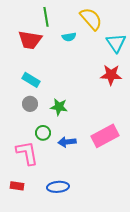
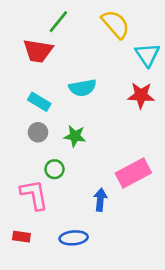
green line: (46, 17) -> (58, 22), turned 48
cyan semicircle: (69, 37) -> (82, 88), moved, size x1.5
blue arrow: (67, 142) -> (100, 200), moved, turned 102

